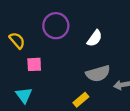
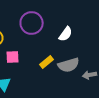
yellow rectangle: (81, 100) -> (47, 62), moved

